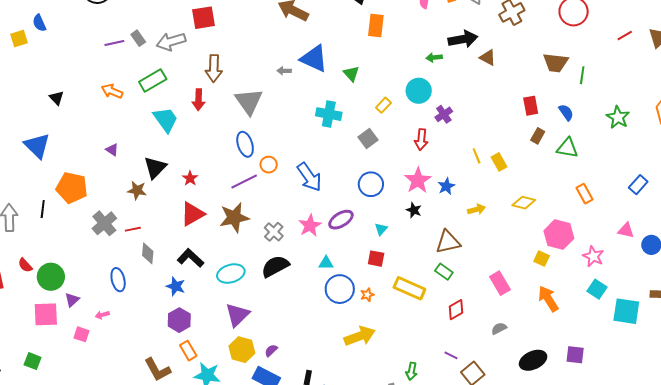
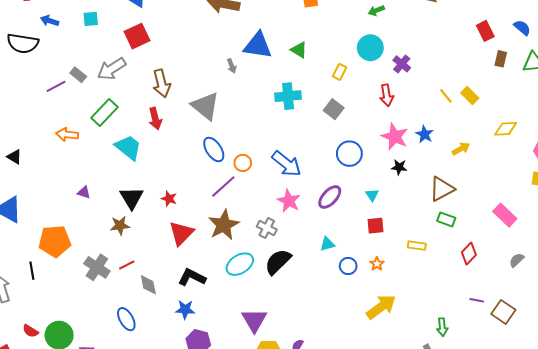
gray arrow: (284, 71) -> (232, 66), turned -96
pink star: (310, 226) -> (289, 201), moved
cyan ellipse: (231, 274) -> (240, 264), moved
yellow rectangle: (409, 288) -> (417, 246), size x0.6
blue circle: (340, 289) -> (348, 266), size x0.6

